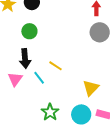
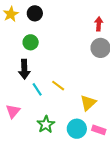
yellow line: (55, 66) -> (58, 86), moved
pink triangle: (15, 79) -> (13, 111), moved

